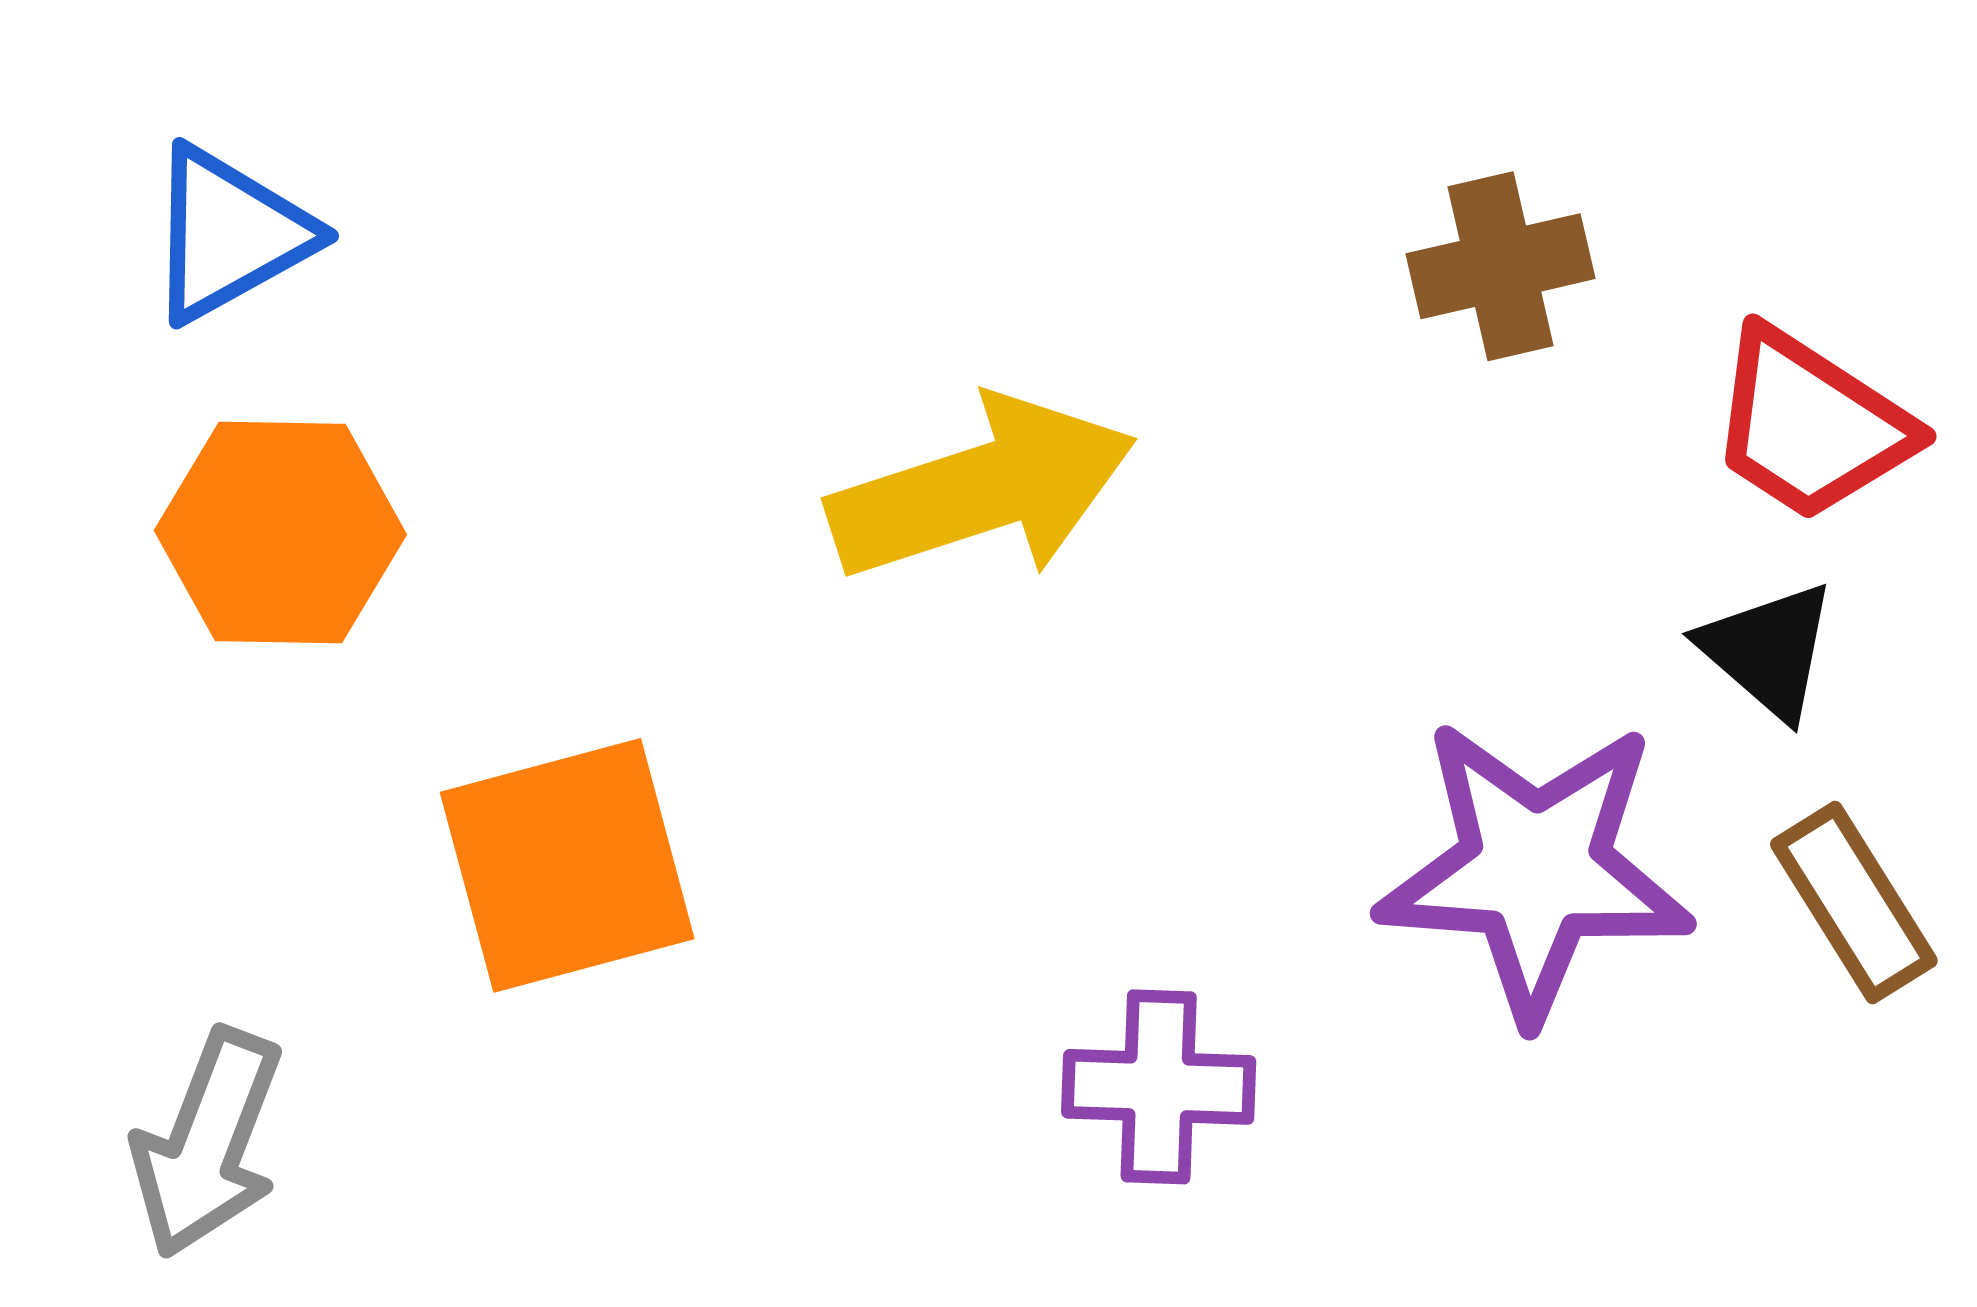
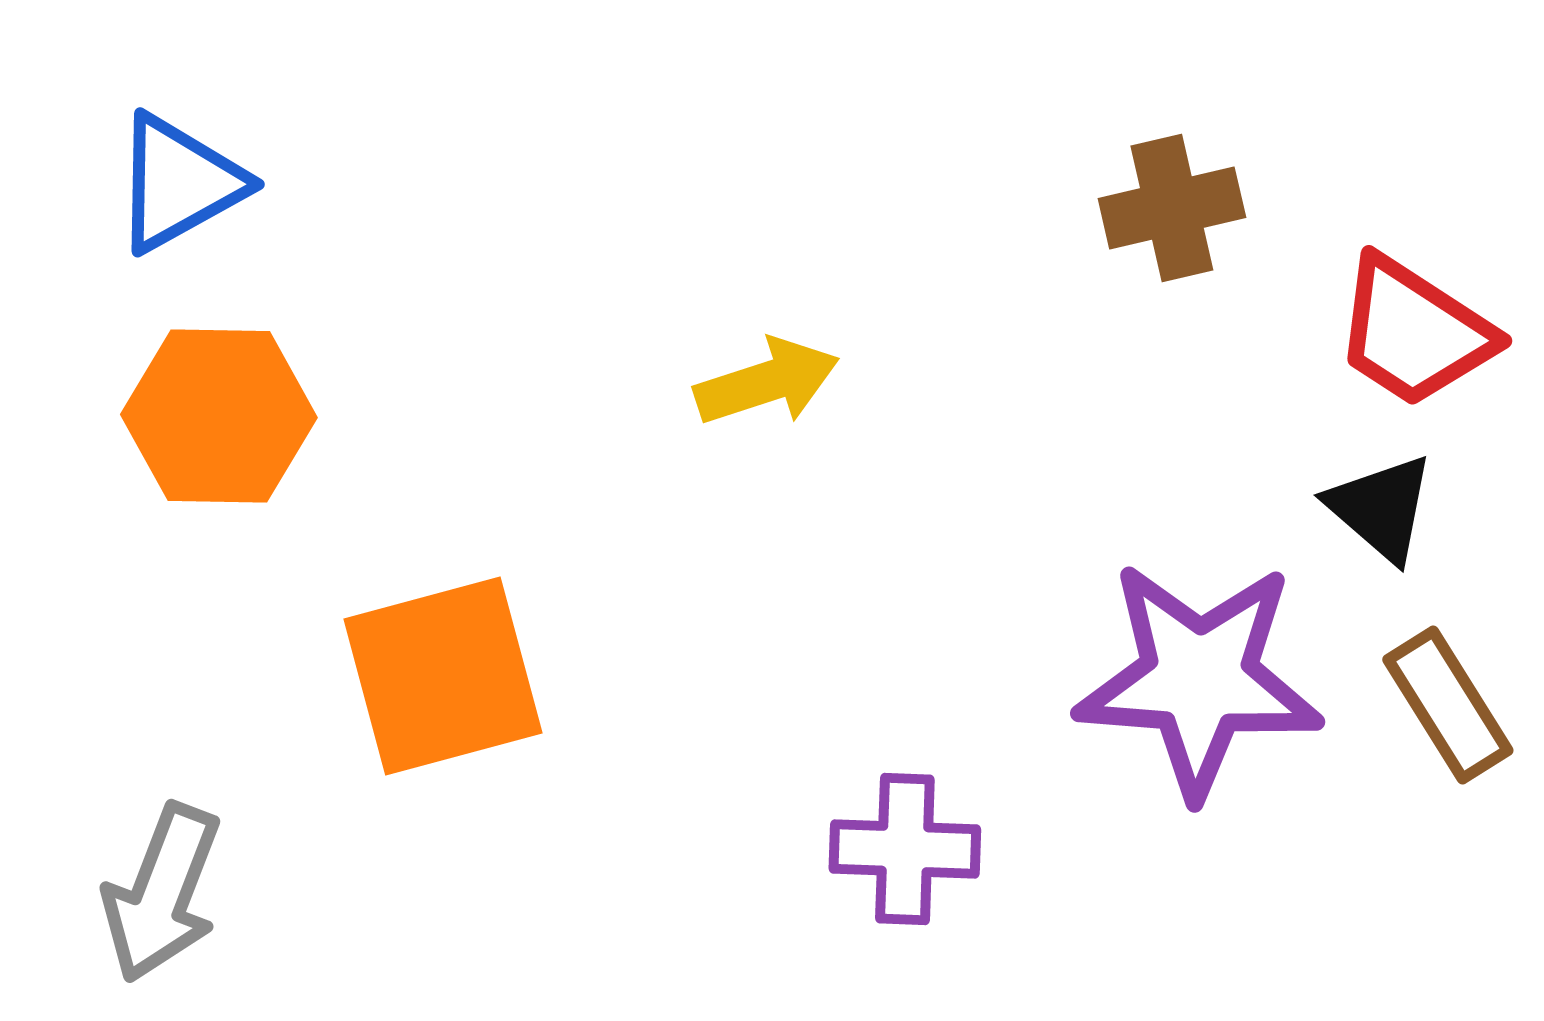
yellow arrow: (982, 489) -> (767, 382), size x0.6

